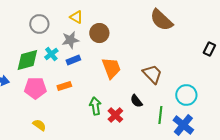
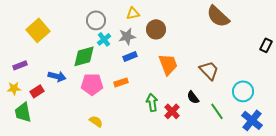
yellow triangle: (76, 17) -> (133, 13), turned -40
cyan cross: (51, 54) -> (104, 39), moved
green line: (160, 115) -> (217, 111), turned -42
blue cross: (183, 125) -> (252, 120), moved

